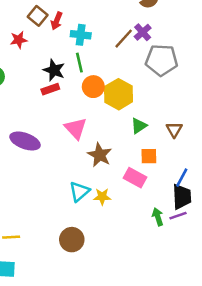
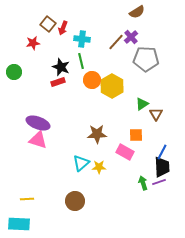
green triangle: (139, 126) -> (142, 104), moved
pink triangle: (76, 128) -> (38, 140), moved, turned -30
brown star: (100, 155) -> (97, 134), turned -30

